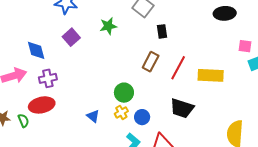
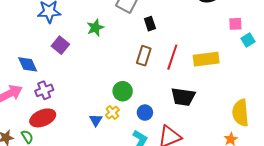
yellow cross: (121, 112) -> (112, 112), moved
blue triangle: (93, 116) -> (96, 120), turned 32

